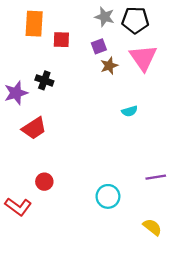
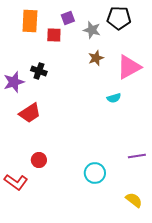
gray star: (105, 17) -> (92, 30), moved
purple square: (99, 46) -> (68, 18), moved
pink triangle: (143, 58) -> (129, 67), moved, turned 36

